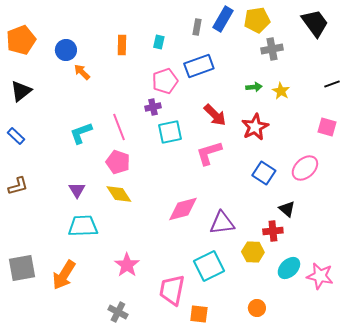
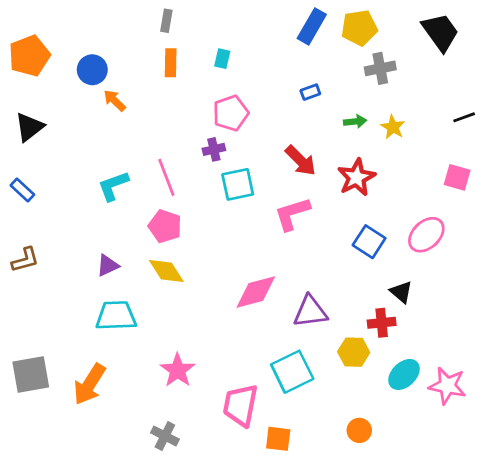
gray rectangle: (197, 27) -> (166, 21), moved
blue rectangle: (199, 66) -> (310, 92), moved, size x0.5
purple triangle: (77, 190) -> (108, 265), turned 36

